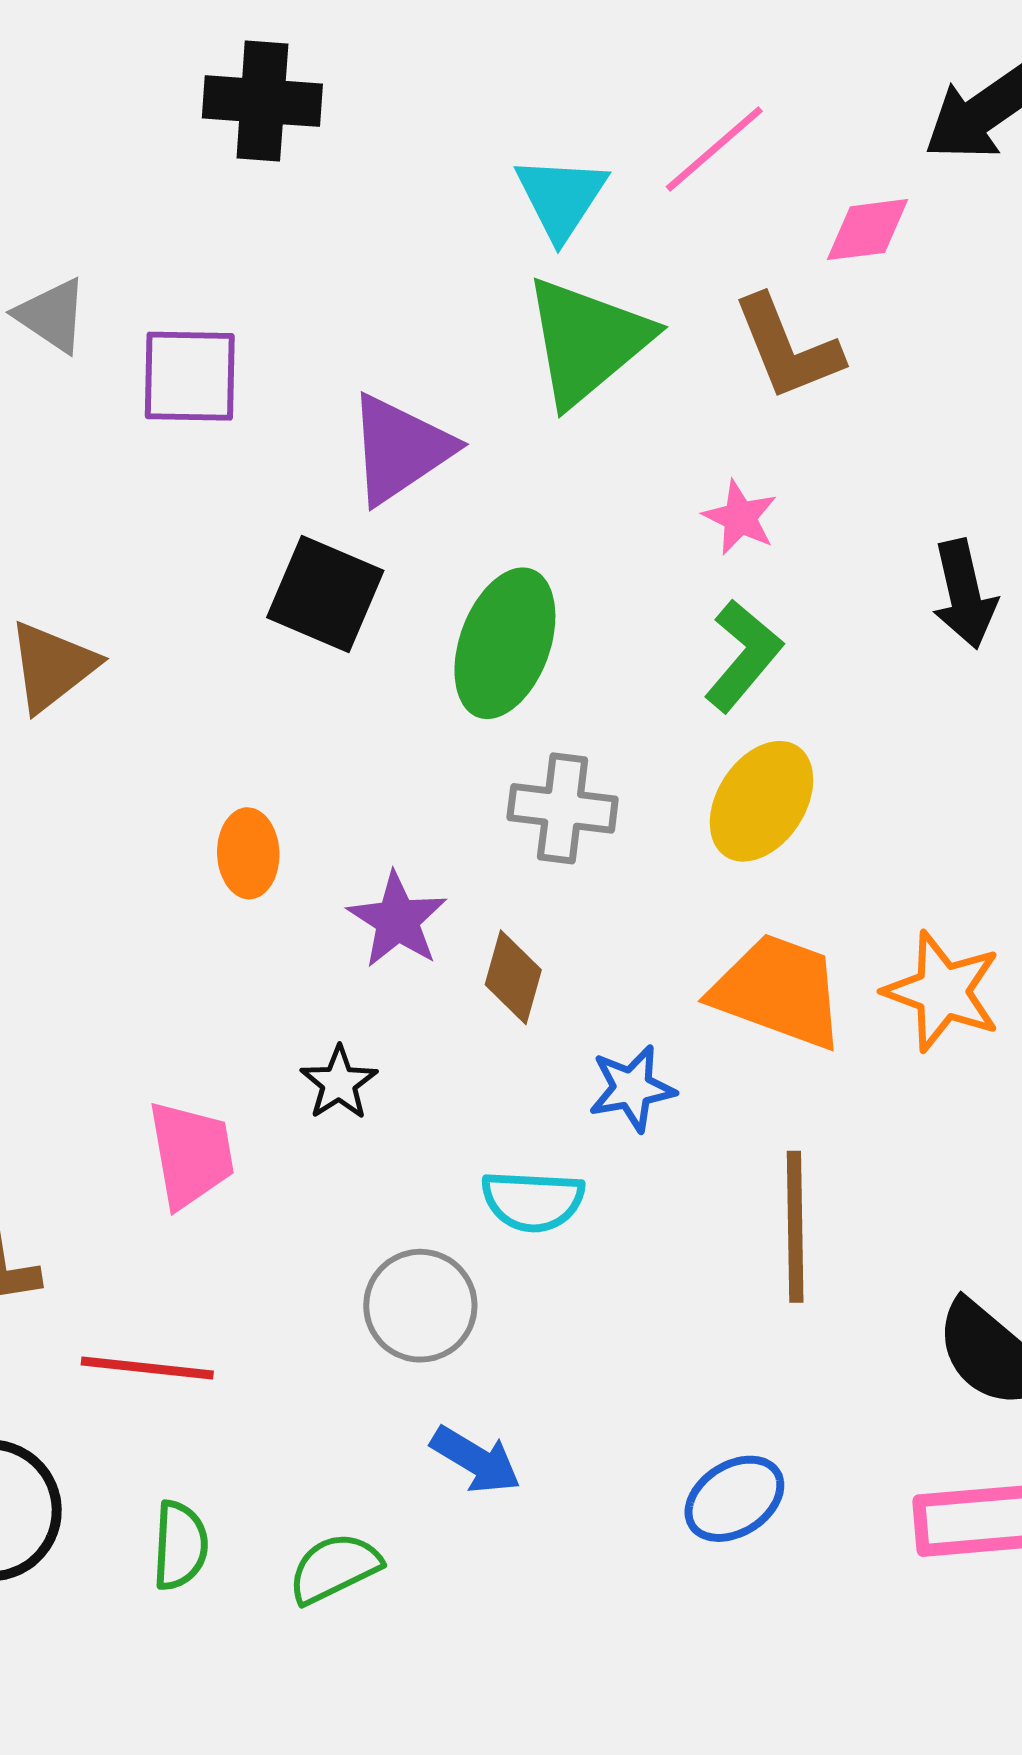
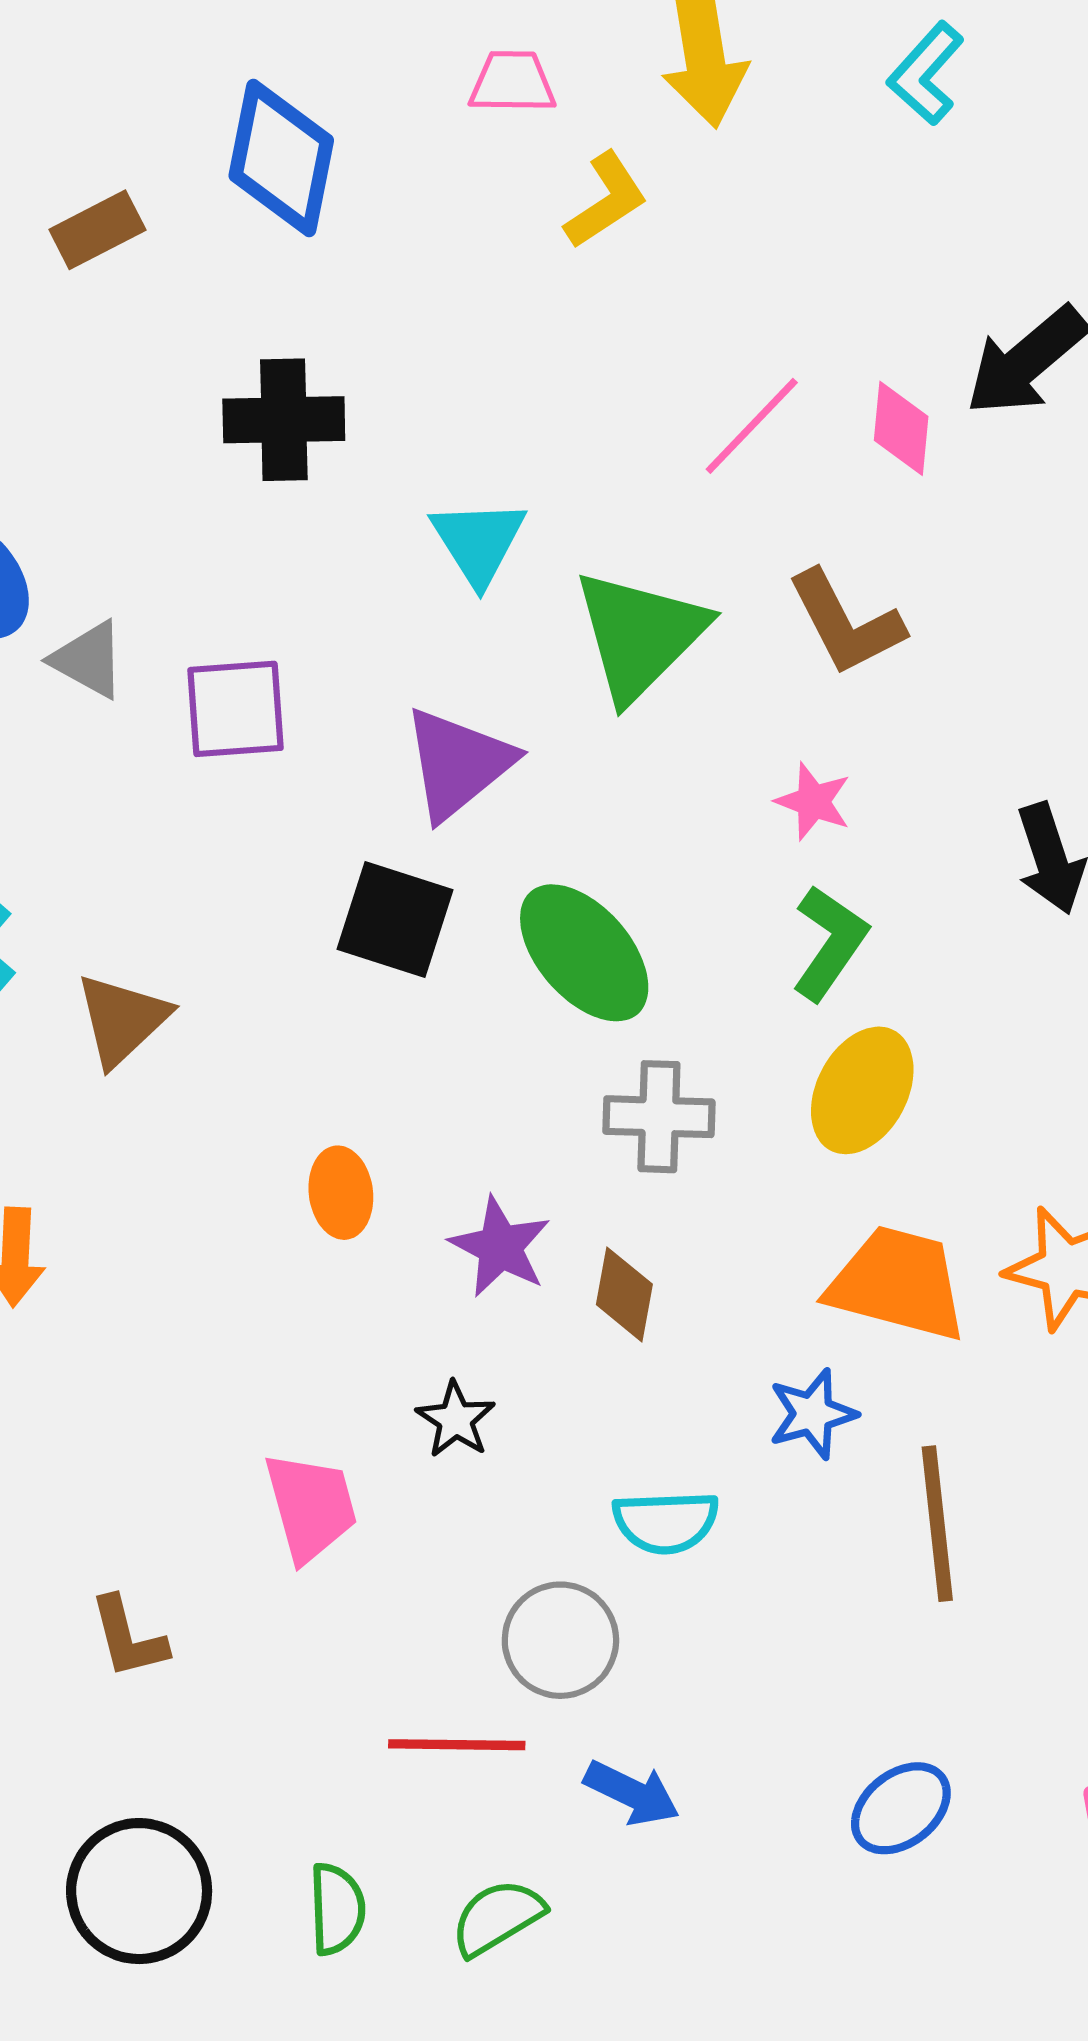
cyan triangle: (561, 197) -> (478, 542), moved
pink diamond: (868, 230) -> (901, 428), moved, turned -72
green ellipse: (505, 643) -> (584, 953), turned -56
blue star: (632, 1088) -> (812, 1414), moved
red line: (147, 1368) -> (457, 1745), moved

